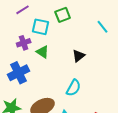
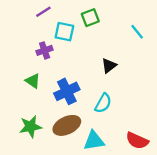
green triangle: (43, 52) -> (33, 81), moved
blue cross: (19, 73) -> (67, 91), moved

